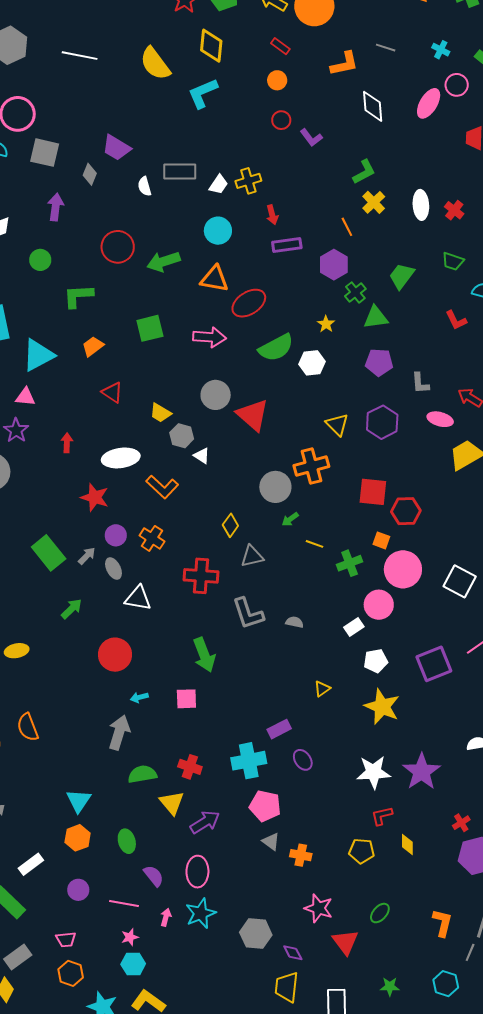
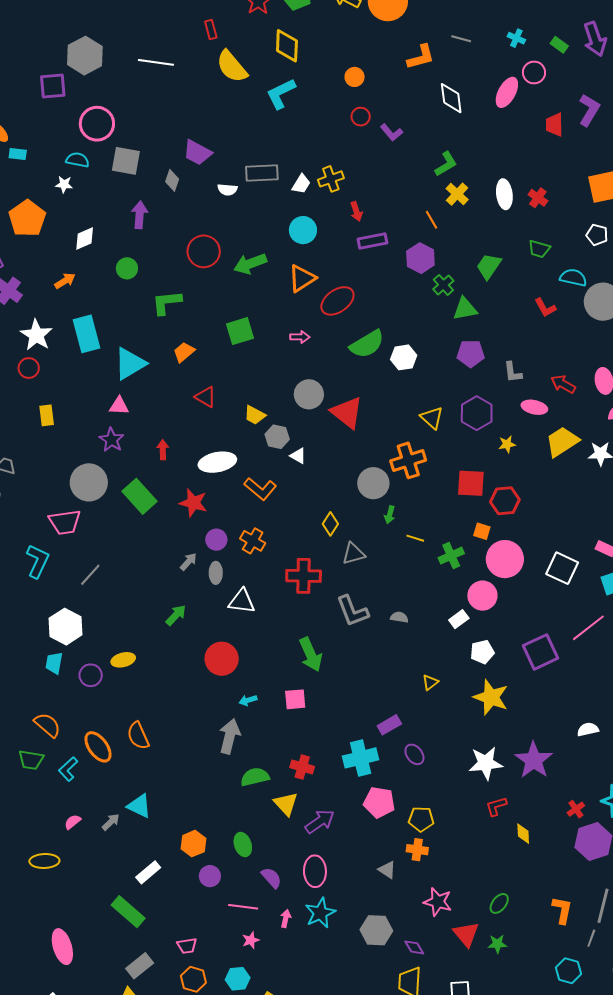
red rectangle: (280, 46) -> (211, 29), moved, turned 42
white semicircle: (145, 186) -> (227, 190), turned -66
orange triangle: (214, 279) -> (302, 278), turned -40
yellow star: (326, 324) -> (507, 444), moved, turned 30
pink arrow: (210, 337) -> (300, 337), size x0.6
green arrow: (290, 519) -> (390, 515), turned -36
green rectangle: (49, 553) -> (139, 496), moved
gray ellipse: (113, 569) -> (216, 573), turned 30
cyan triangle: (79, 801) -> (139, 806), moved, turned -36
gray triangle: (271, 842) -> (387, 870), moved
yellow pentagon: (362, 851) -> (421, 819), moved
purple circle: (78, 890) -> (210, 876), moved
cyan hexagon: (133, 964) -> (238, 979), moved
green star: (390, 987) -> (497, 944), moved

